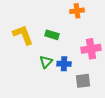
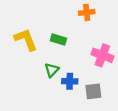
pink cross: (91, 49) -> (102, 55), turned 30
blue cross: (64, 64) -> (70, 81), moved

